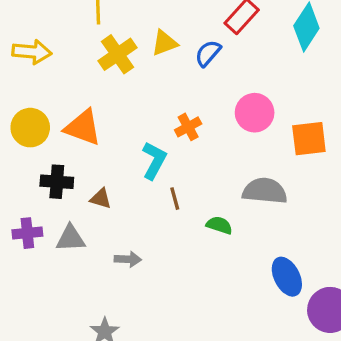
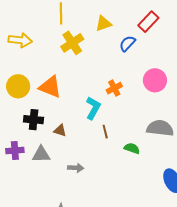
yellow triangle: (164, 43) -> (103, 24), moved

